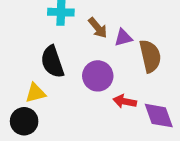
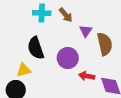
brown arrow: (98, 28) -> (66, 15), moved
purple triangle: (123, 38) -> (86, 31), turned -40

